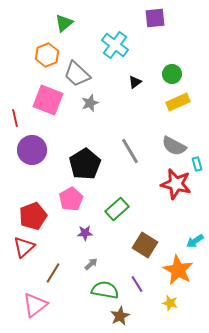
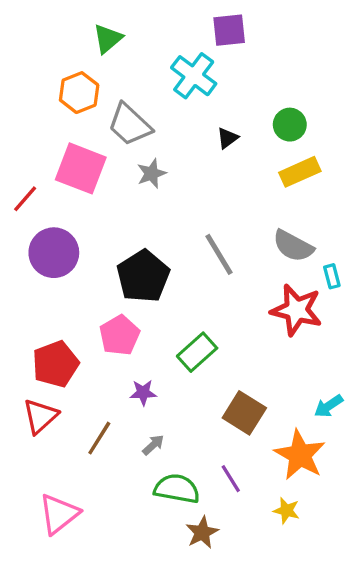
purple square: (155, 18) -> (229, 30), moved
red line: (15, 118) -> (25, 199), turned 54
brown line: (53, 273) -> (99, 438), moved

